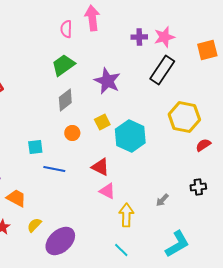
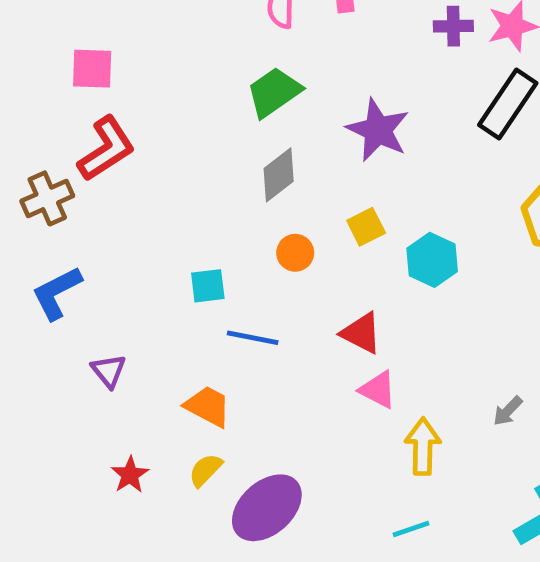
cyan hexagon: (130, 136) -> (432, 260), size x0.7
orange trapezoid: (16, 198) -> (208, 406), moved
cyan line: (121, 250) -> (411, 529), turned -63

